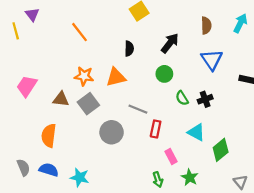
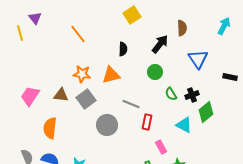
brown semicircle: (206, 25) -> (182, 28), moved
pink trapezoid: (27, 86) -> (30, 96), moved
green diamond: (221, 150) -> (206, 112), moved

